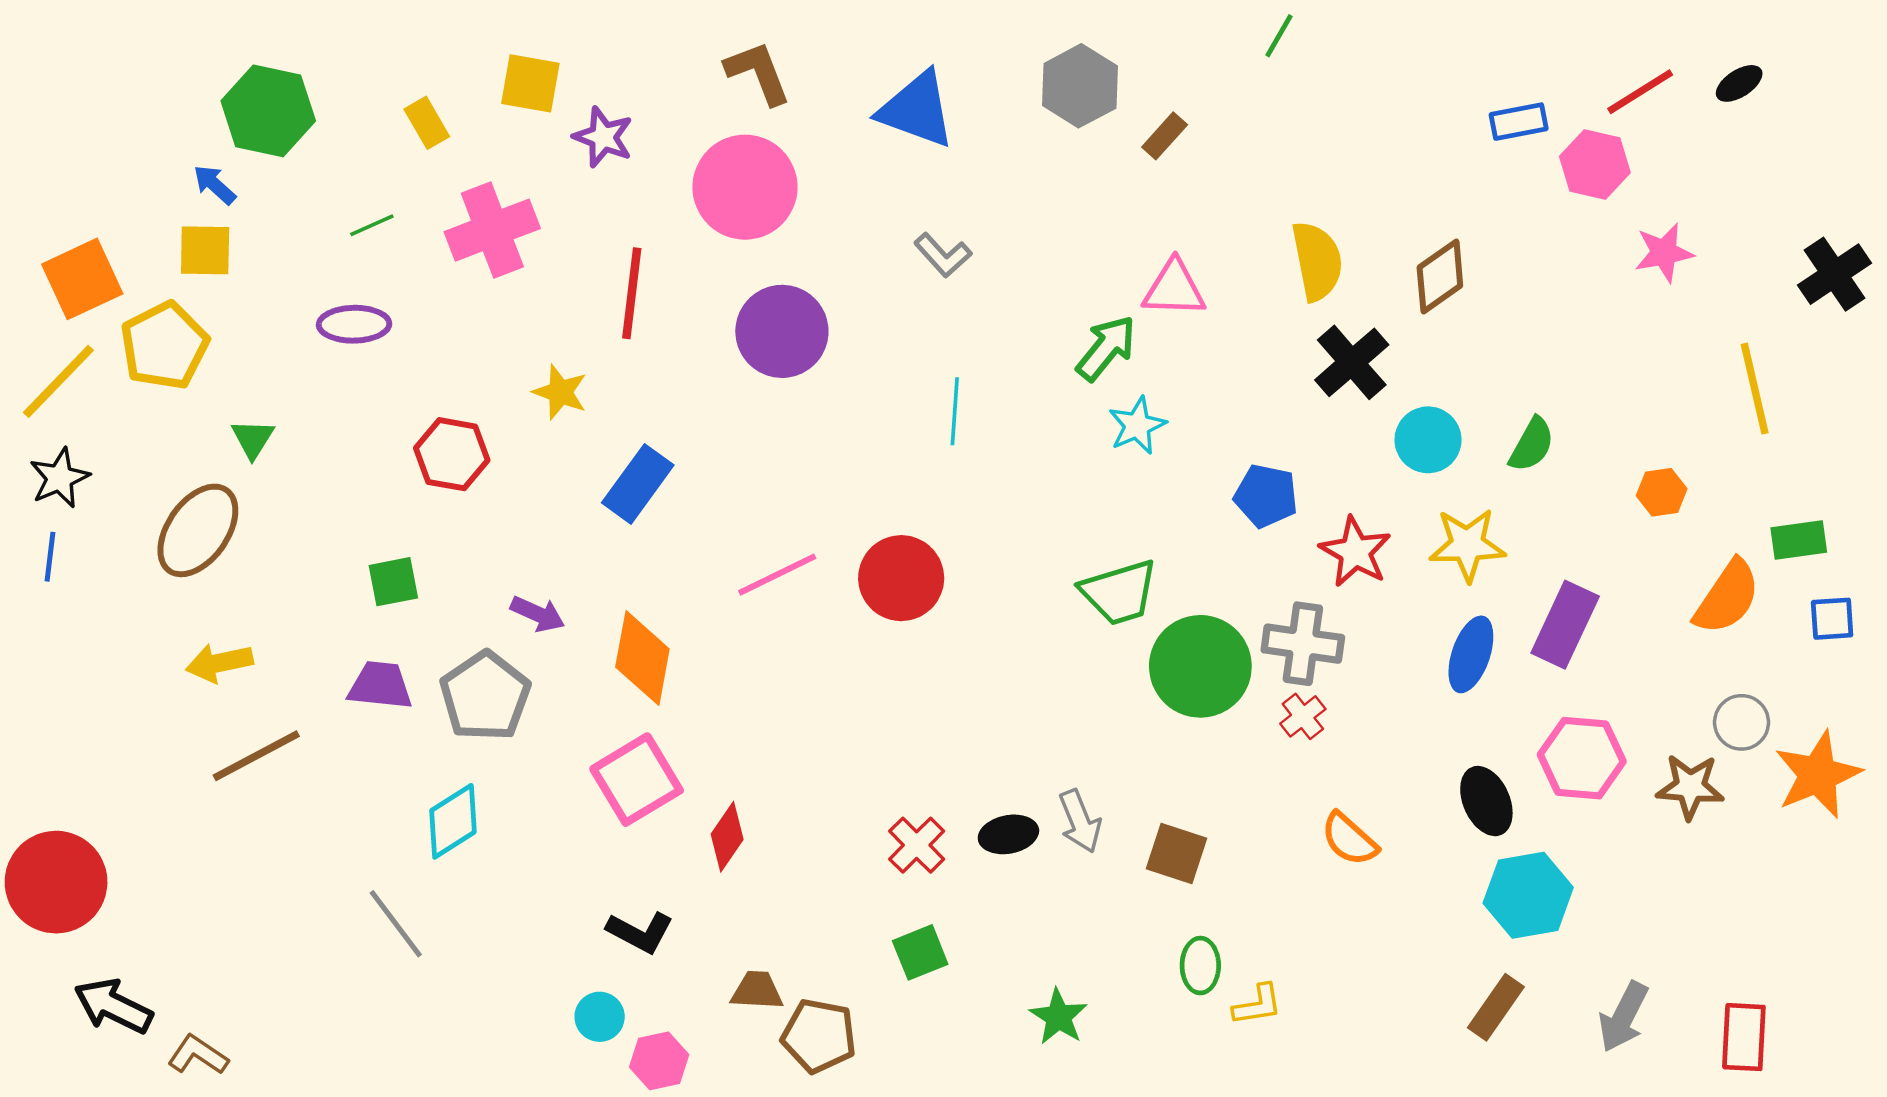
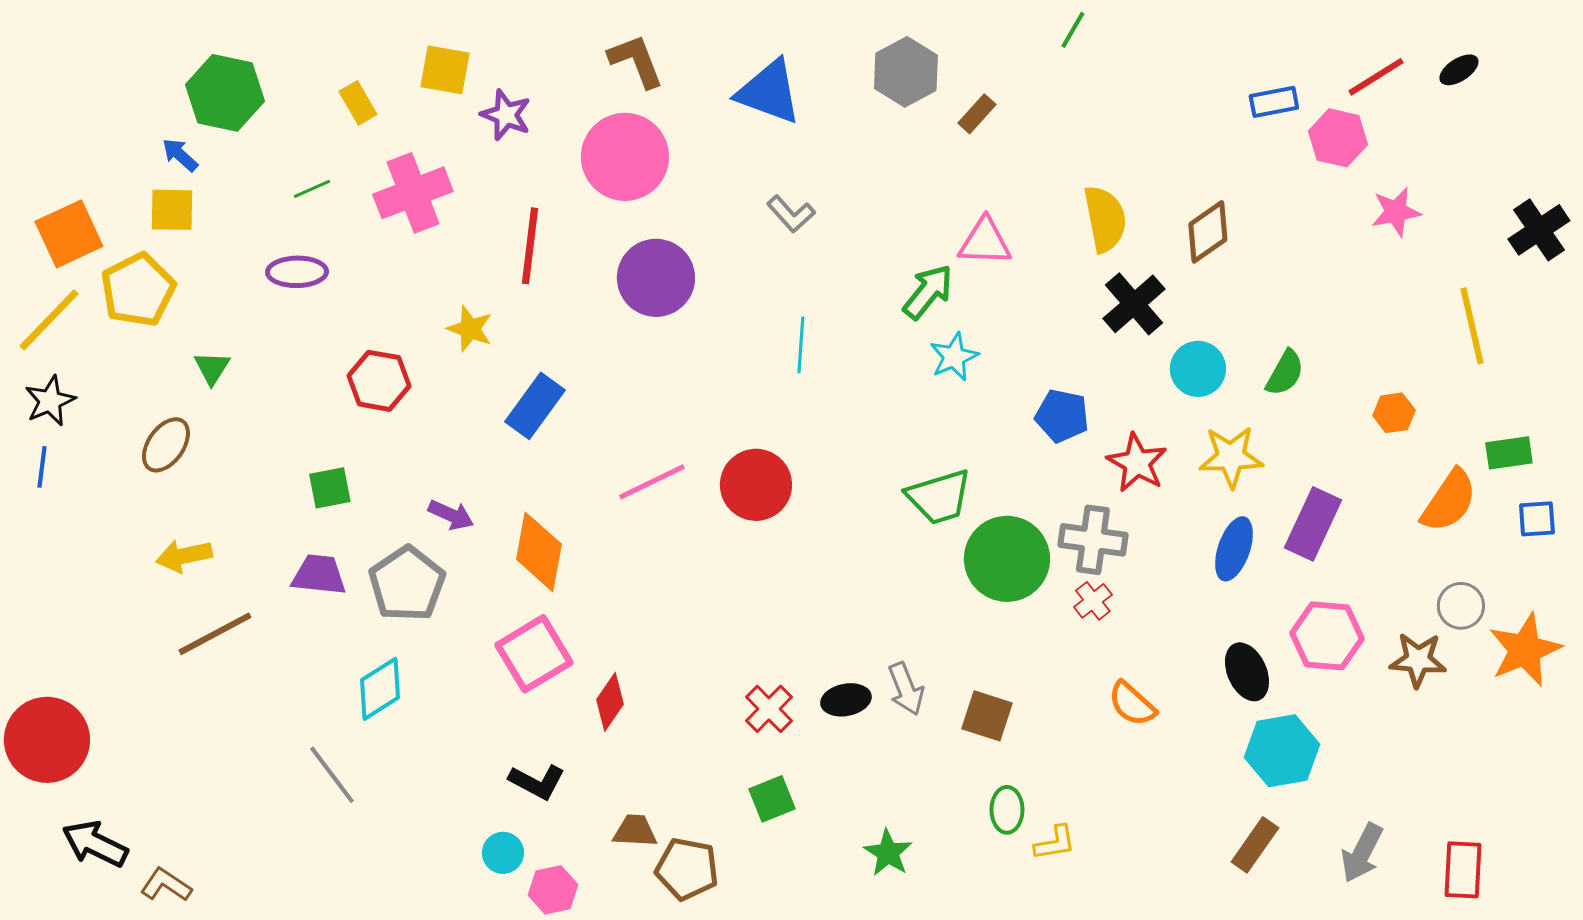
brown ellipse: (198, 530) -> (166, 445), size x0.7

